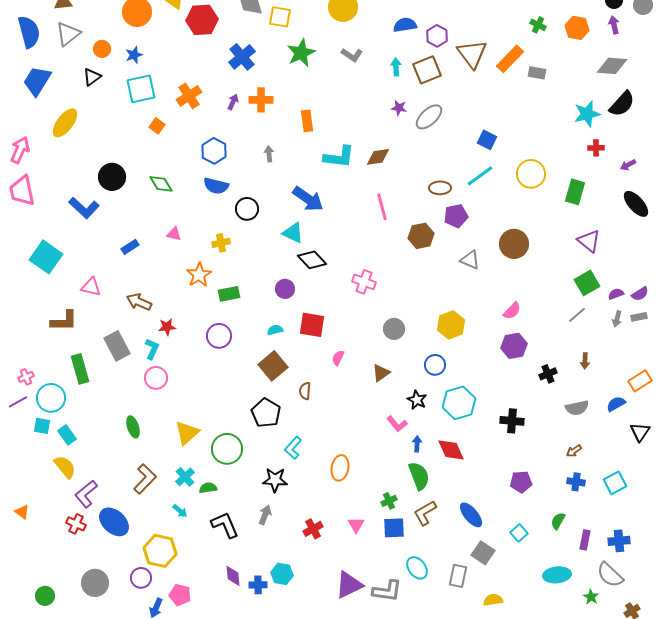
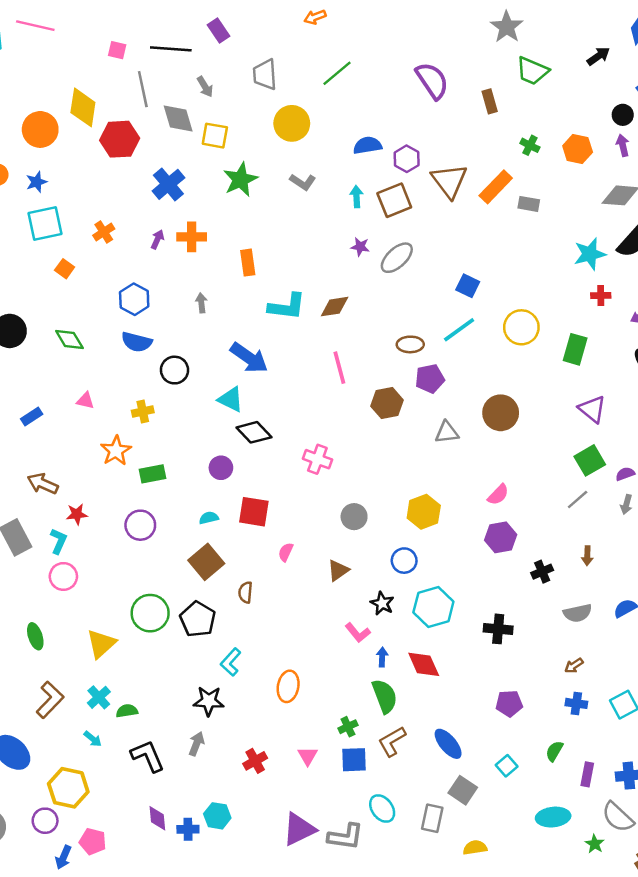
orange cross: (189, 96) -> (104, 232), size x0.7
gray triangle: (470, 260) -> (447, 432), turned -30
green circle: (227, 449) -> (150, 613), moved

